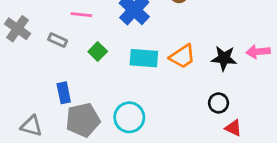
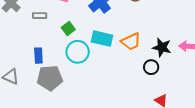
gray rectangle: (58, 40) -> (40, 16), turned -32
black circle: (219, 103) -> (151, 67), moved
cyan circle: (129, 117) -> (78, 52), moved

